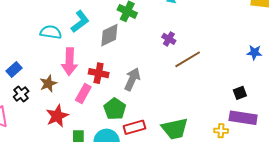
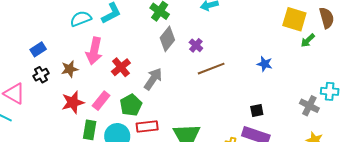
cyan semicircle: (51, 32) -> (81, 19), turned -40
gray diamond: (109, 35) -> (167, 39), moved, turned -35
blue star: (254, 53) -> (265, 64), moved
red cross: (99, 73) -> (121, 67), turned 30
pink rectangle: (83, 94) -> (101, 101), moved

